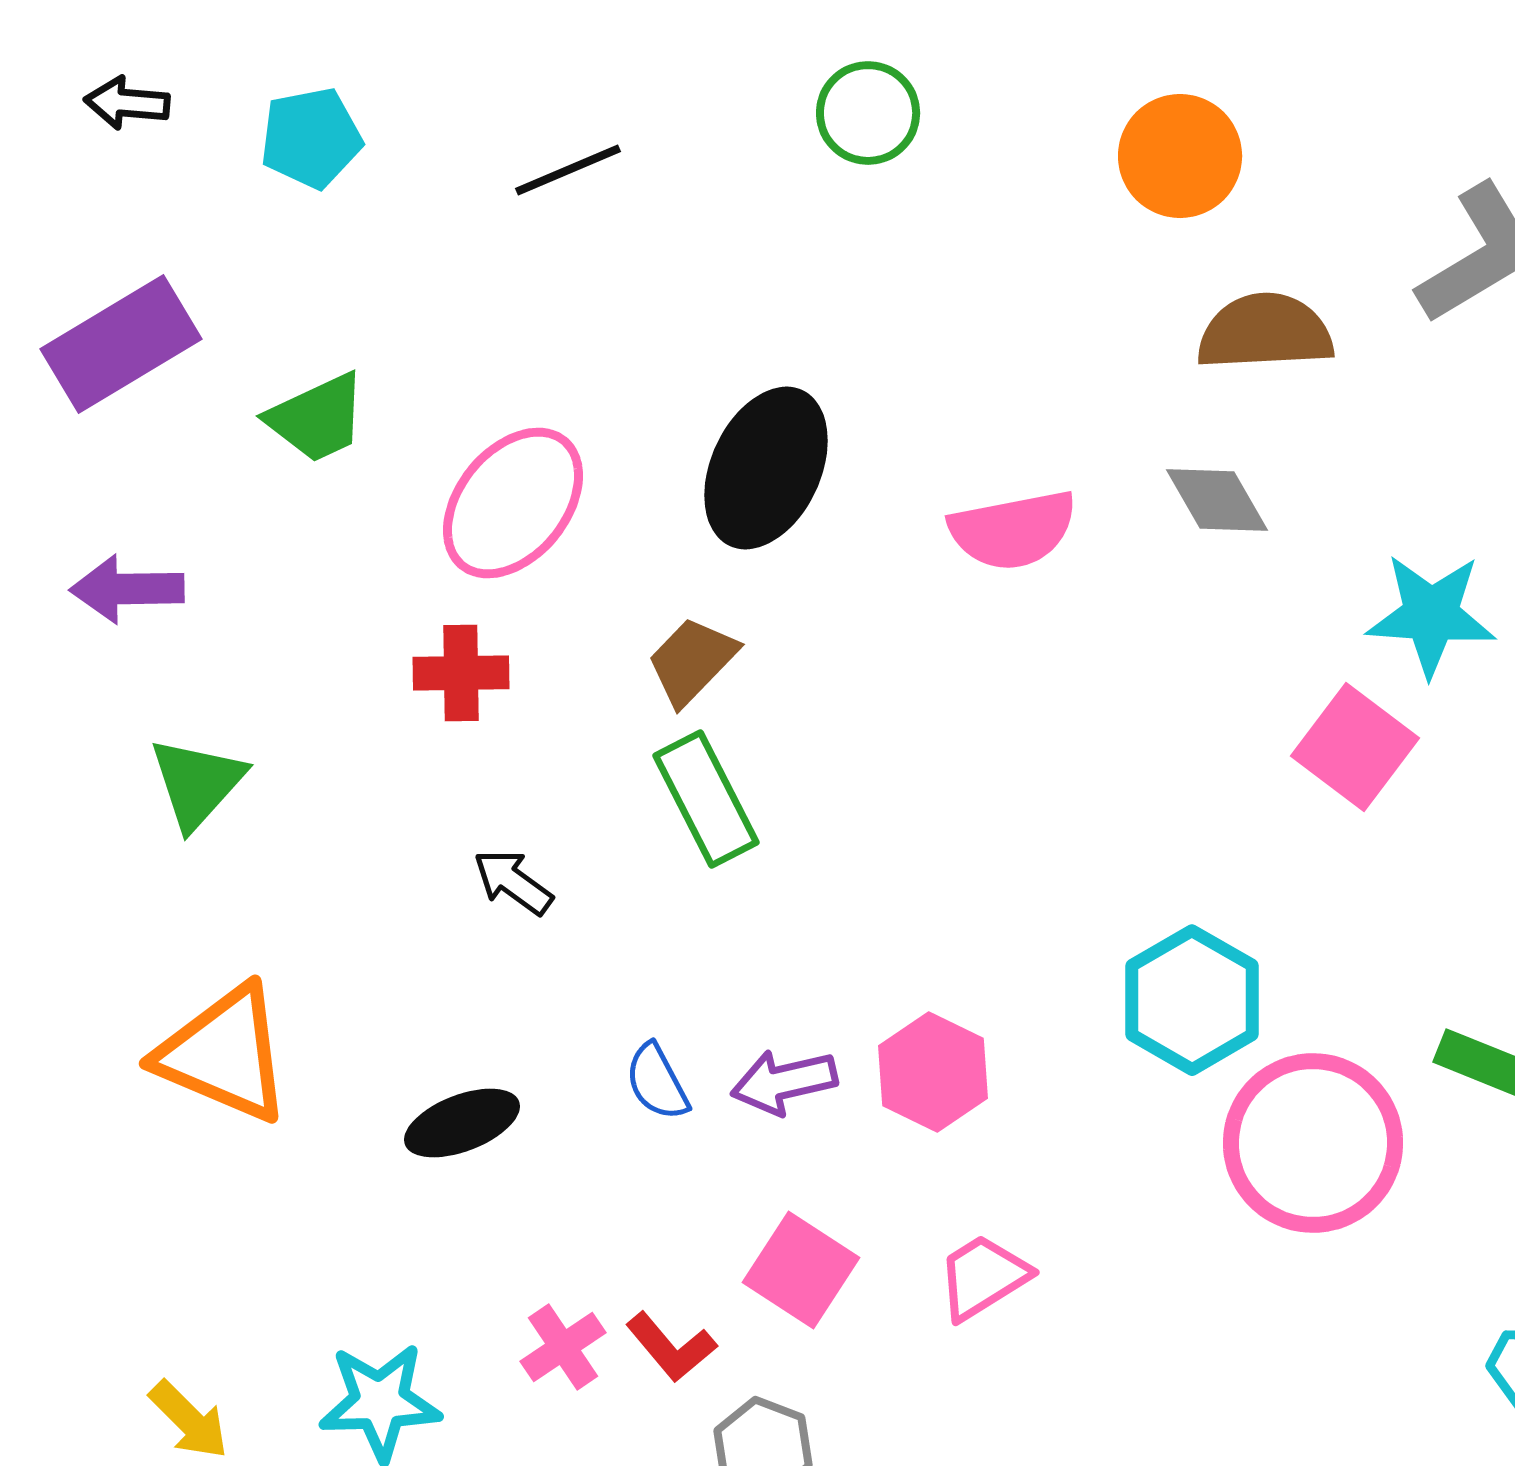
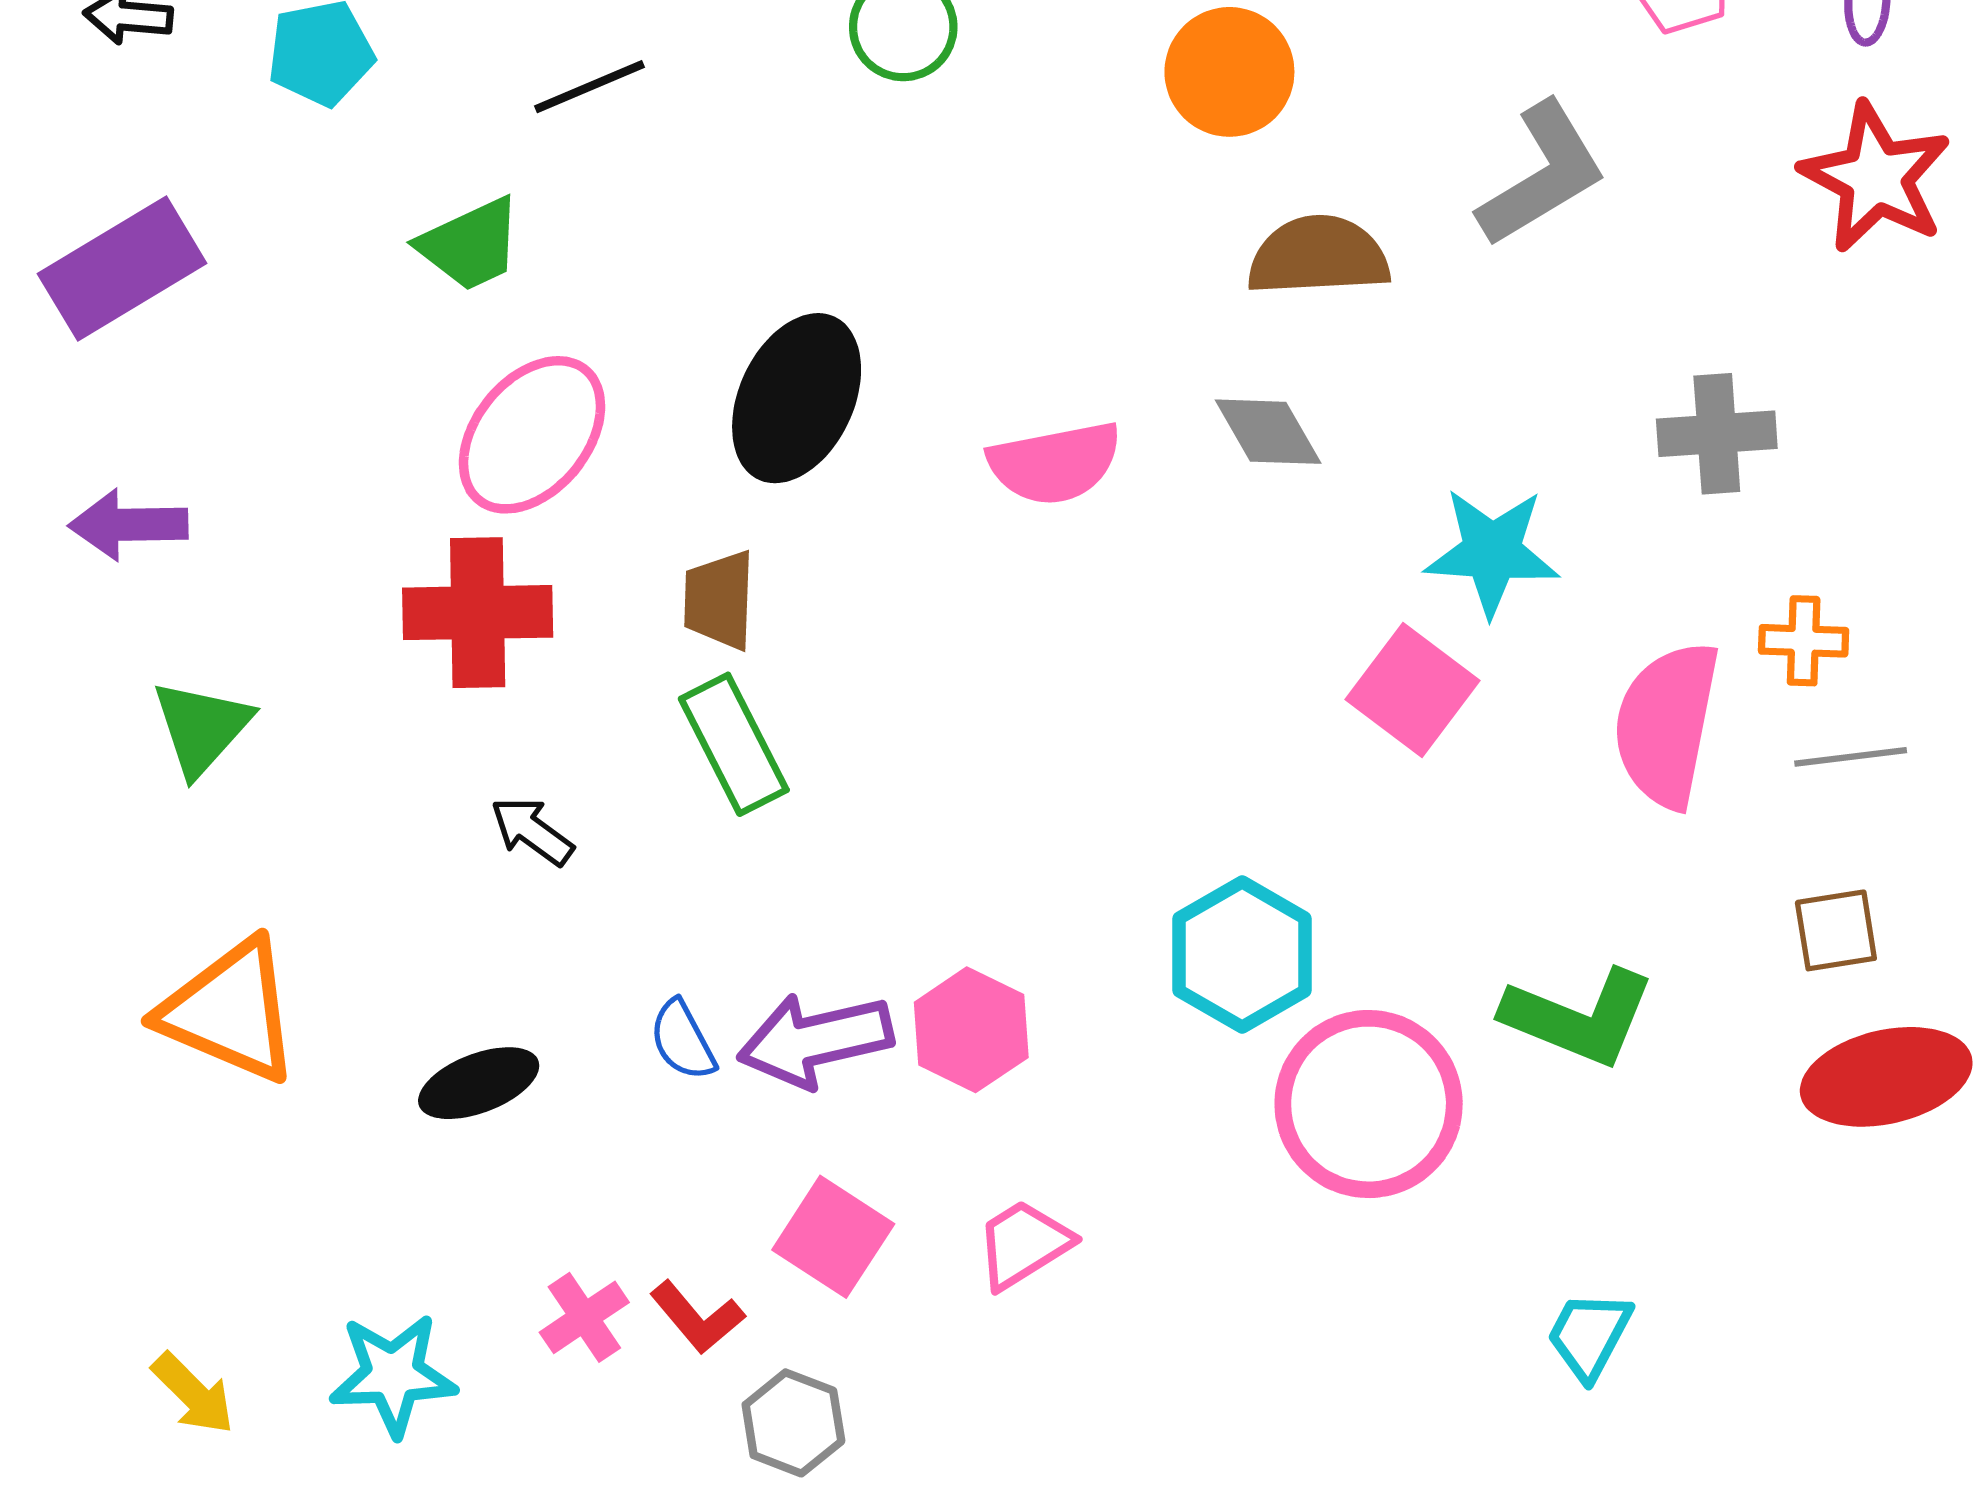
green trapezoid: (317, 418) -> (470, 244), moved
brown trapezoid: (692, 661) -> (719, 600), turned -42
red cross: (461, 673) -> (478, 613), size x1.5
purple arrow: (784, 1082) -> (815, 1040), size x1.4

